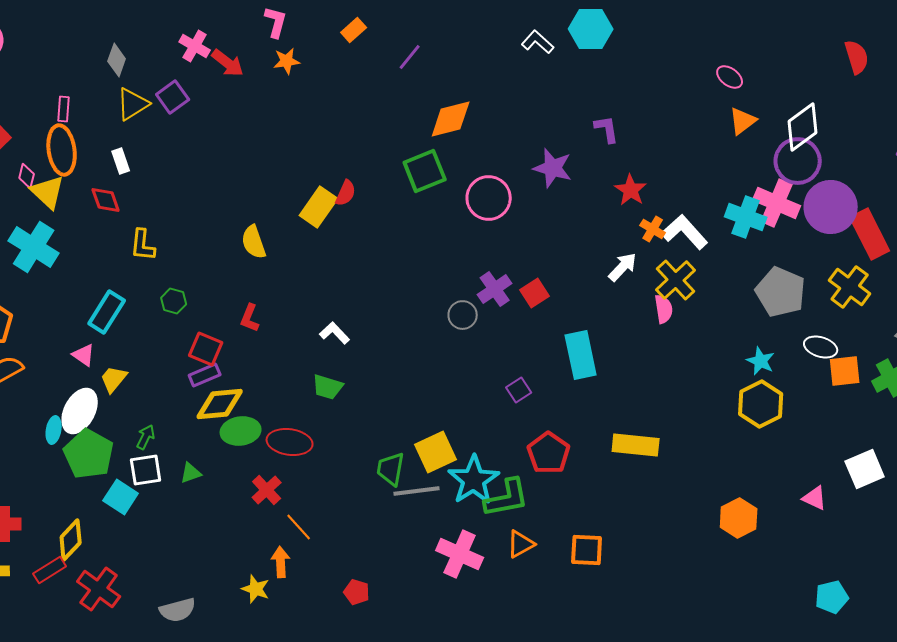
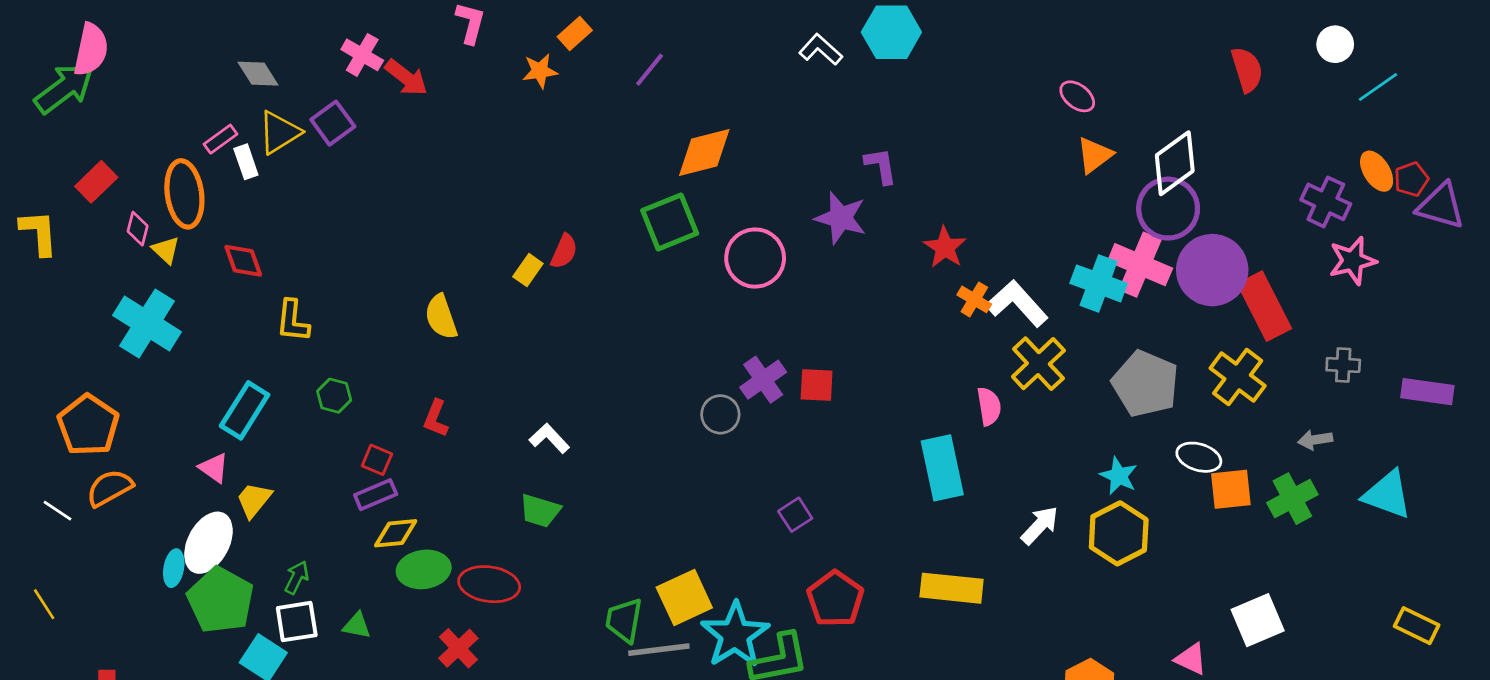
gray diamond: (117, 60) -> (258, 74), turned -52
orange star: (287, 61) -> (540, 71), moved
pink rectangle: (64, 109) -> (221, 139), moved, turned 50
purple L-shape: (607, 129) -> (881, 166), moved
white rectangle: (121, 161) -> (246, 162), moved
yellow triangle: (48, 192) -> (166, 250), size x0.6
yellow rectangle: (319, 207) -> (528, 270), size x0.6
white arrow: (623, 267) -> (1040, 525), moved
yellow cross: (676, 280) -> (1038, 364), moved
red square: (535, 293) -> (817, 385), turned 36
red square: (206, 349) -> (377, 460), size x0.7
cyan rectangle: (581, 355) -> (942, 468), moved
yellow diamond: (220, 404) -> (396, 533), size x0.7
green triangle: (191, 473) -> (357, 626), turned 30

